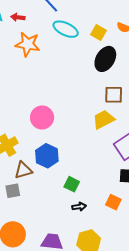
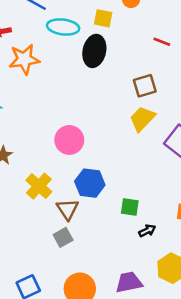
black ellipse: (105, 59) -> (94, 51), moved
brown triangle: (23, 170) -> (67, 209), turned -30

